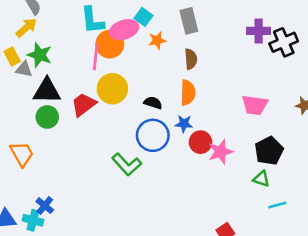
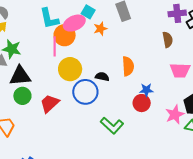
brown semicircle: (191, 59) -> (168, 40), moved
red trapezoid: (84, 104) -> (50, 103), moved
blue star: (184, 124) -> (146, 90), moved
blue circle: (153, 135) -> (85, 92), moved
pink star: (221, 152) -> (175, 114), moved
green L-shape: (127, 164) -> (112, 125), moved

